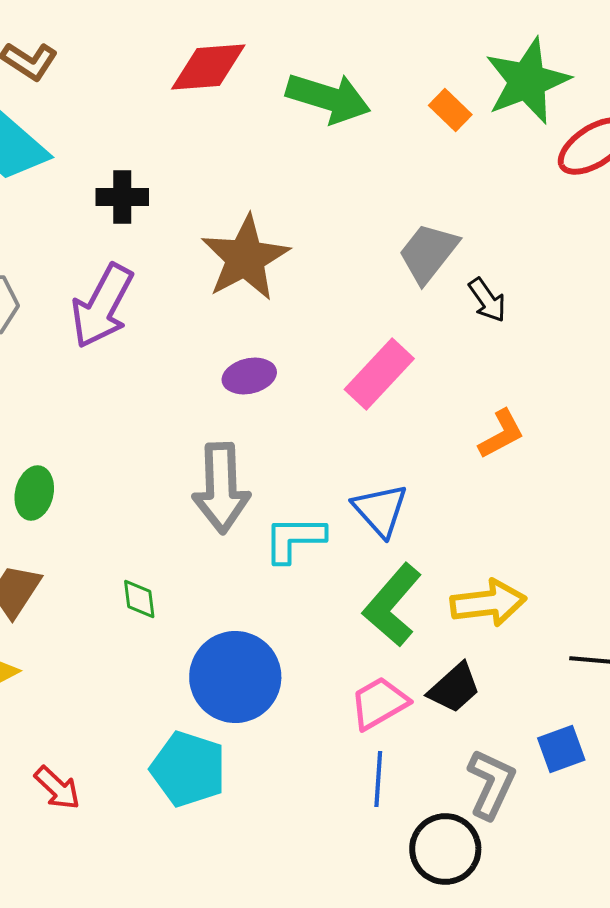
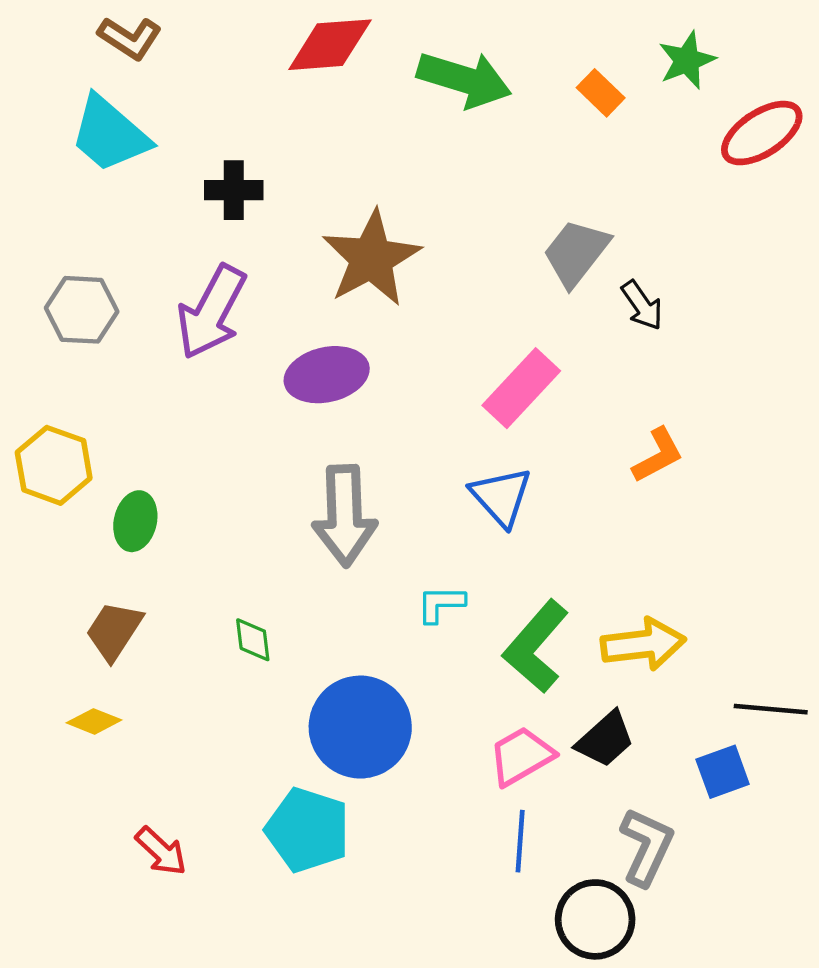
green star: (527, 81) -> (687, 60), size x0.6
purple ellipse: (249, 376) -> (327, 375), moved, size x1.4
blue triangle: (380, 510) -> (501, 497), moved
cyan L-shape: (294, 539) -> (441, 604), moved, size x0.7
blue square: (561, 749) -> (723, 772), moved

